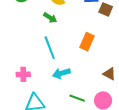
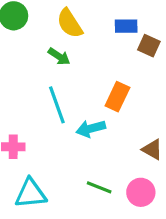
cyan arrow: (61, 73) -> (91, 129), moved

